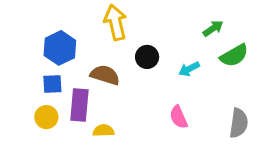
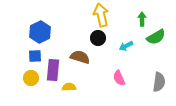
yellow arrow: (115, 22) -> (101, 15), moved
green arrow: (213, 28) -> (142, 19), turned -56
brown semicircle: (105, 75) -> (80, 57), moved

